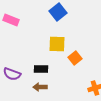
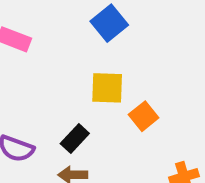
black rectangle: (41, 69) -> (75, 138), turned -48

